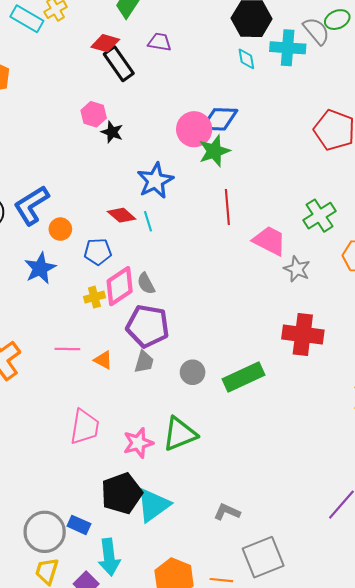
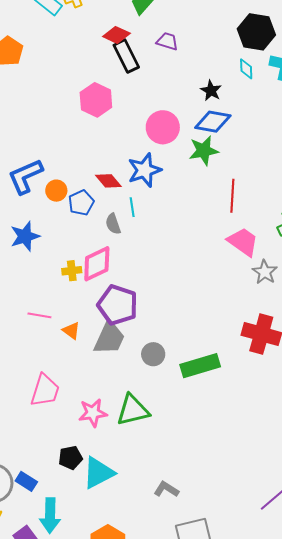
pink hexagon: (94, 114) -> (96, 100), size x1.4
pink circle: (194, 129) -> (163, 127), moved
black star: (112, 132) -> (211, 91), moved
red line: (227, 207) -> (232, 196), moved
red diamond: (122, 215) -> (108, 181), moved
orange circle: (60, 229) -> (56, 191), moved
blue pentagon: (98, 252) -> (81, 203), moved, turned -30
gray semicircle: (146, 284) -> (113, 224), moved
gray trapezoid: (144, 362) -> (109, 338), size x1.6
black pentagon: (122, 493) -> (70, 458), size x0.6

